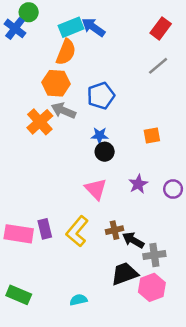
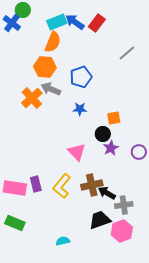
red rectangle: (161, 28) -> (97, 23), moved
orange square: (152, 135) -> (114, 118), moved
black circle: (105, 152) -> (103, 134), moved
brown cross: (115, 230) -> (92, 185), size x1.5
green rectangle: (19, 295) -> (15, 223), moved

